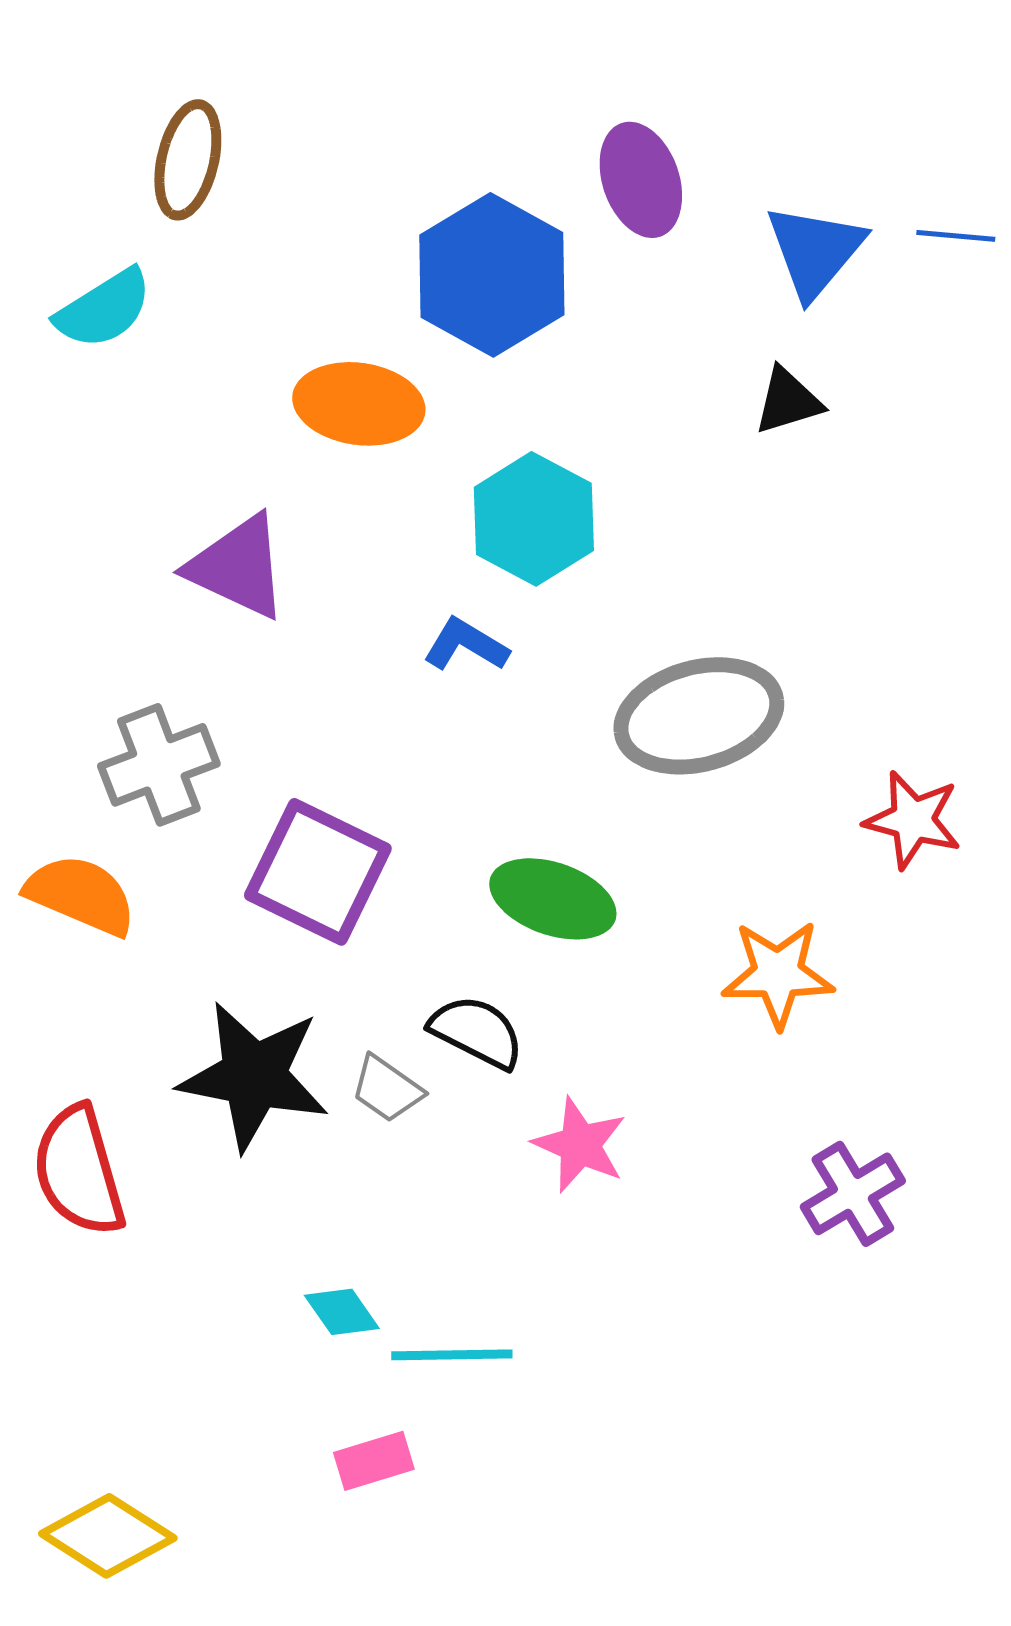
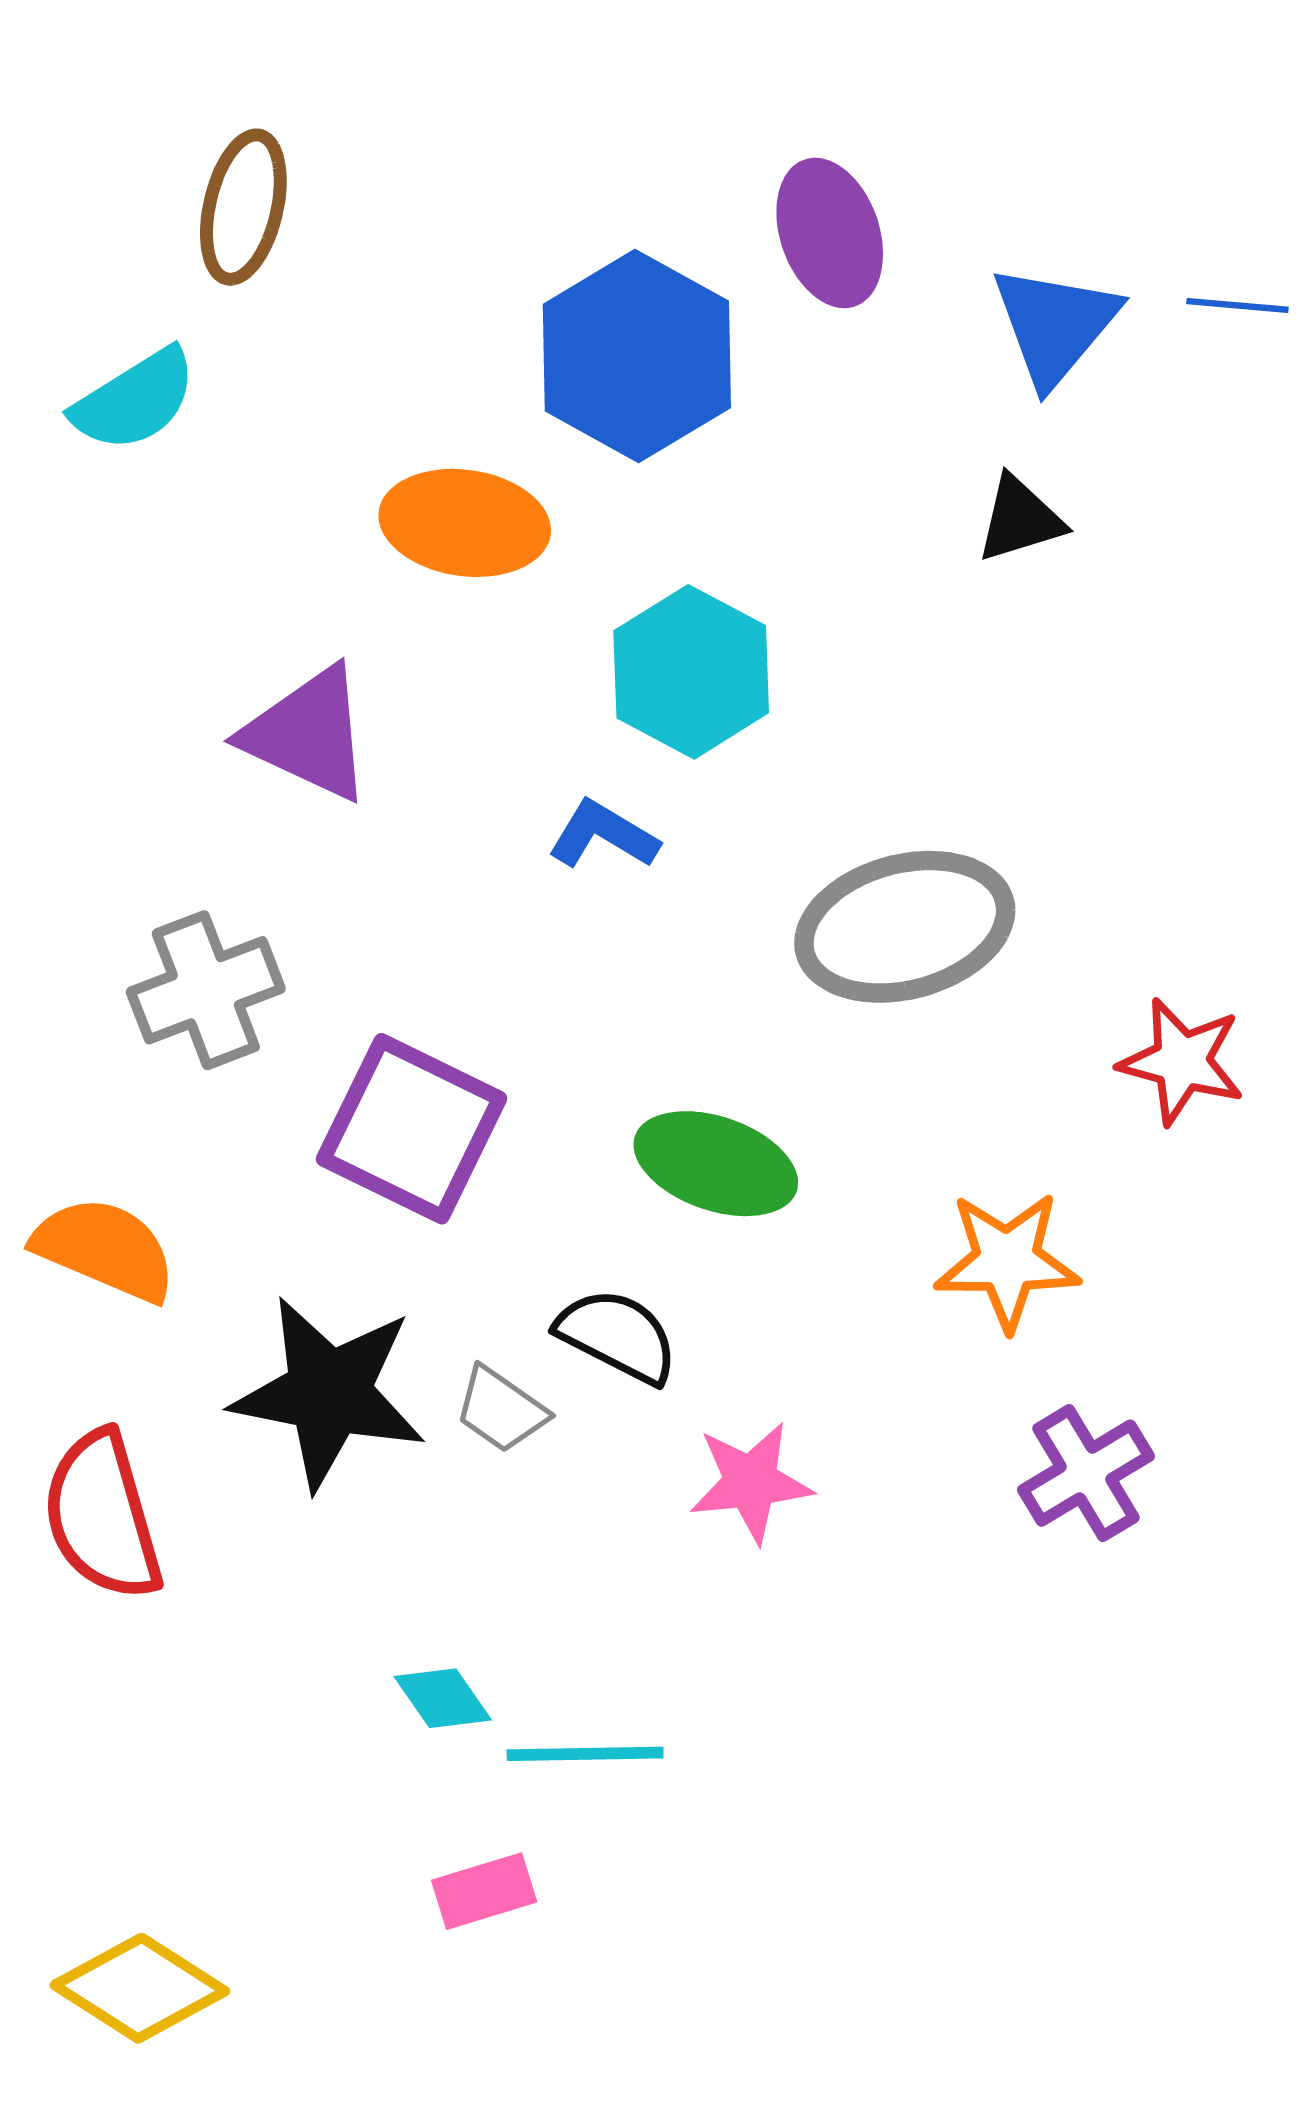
orange semicircle: (81, 895) -> (105, 1249), moved
pink star: (580, 1145) -> (751, 1482), turned -30
purple cross: (853, 1194) -> (1086, 1473), moved

